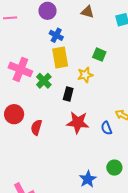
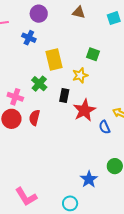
blue cross: (56, 35) -> (29, 38), moved
pink cross: (20, 69) -> (15, 97), moved, size x0.7
red star: (78, 123) -> (84, 110), moved, turned -30
red semicircle: (36, 127) -> (34, 118), moved

